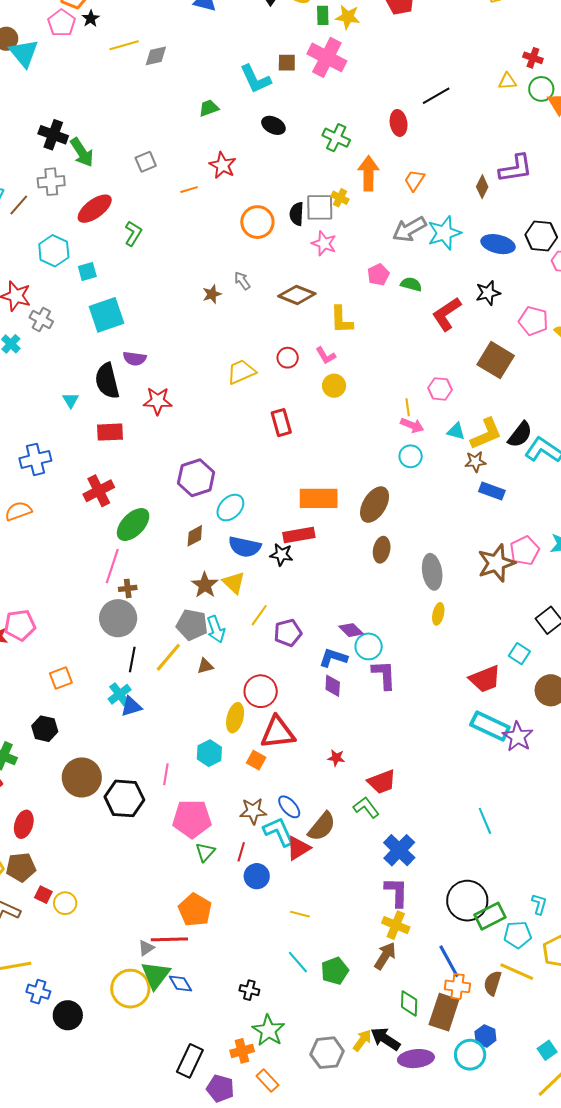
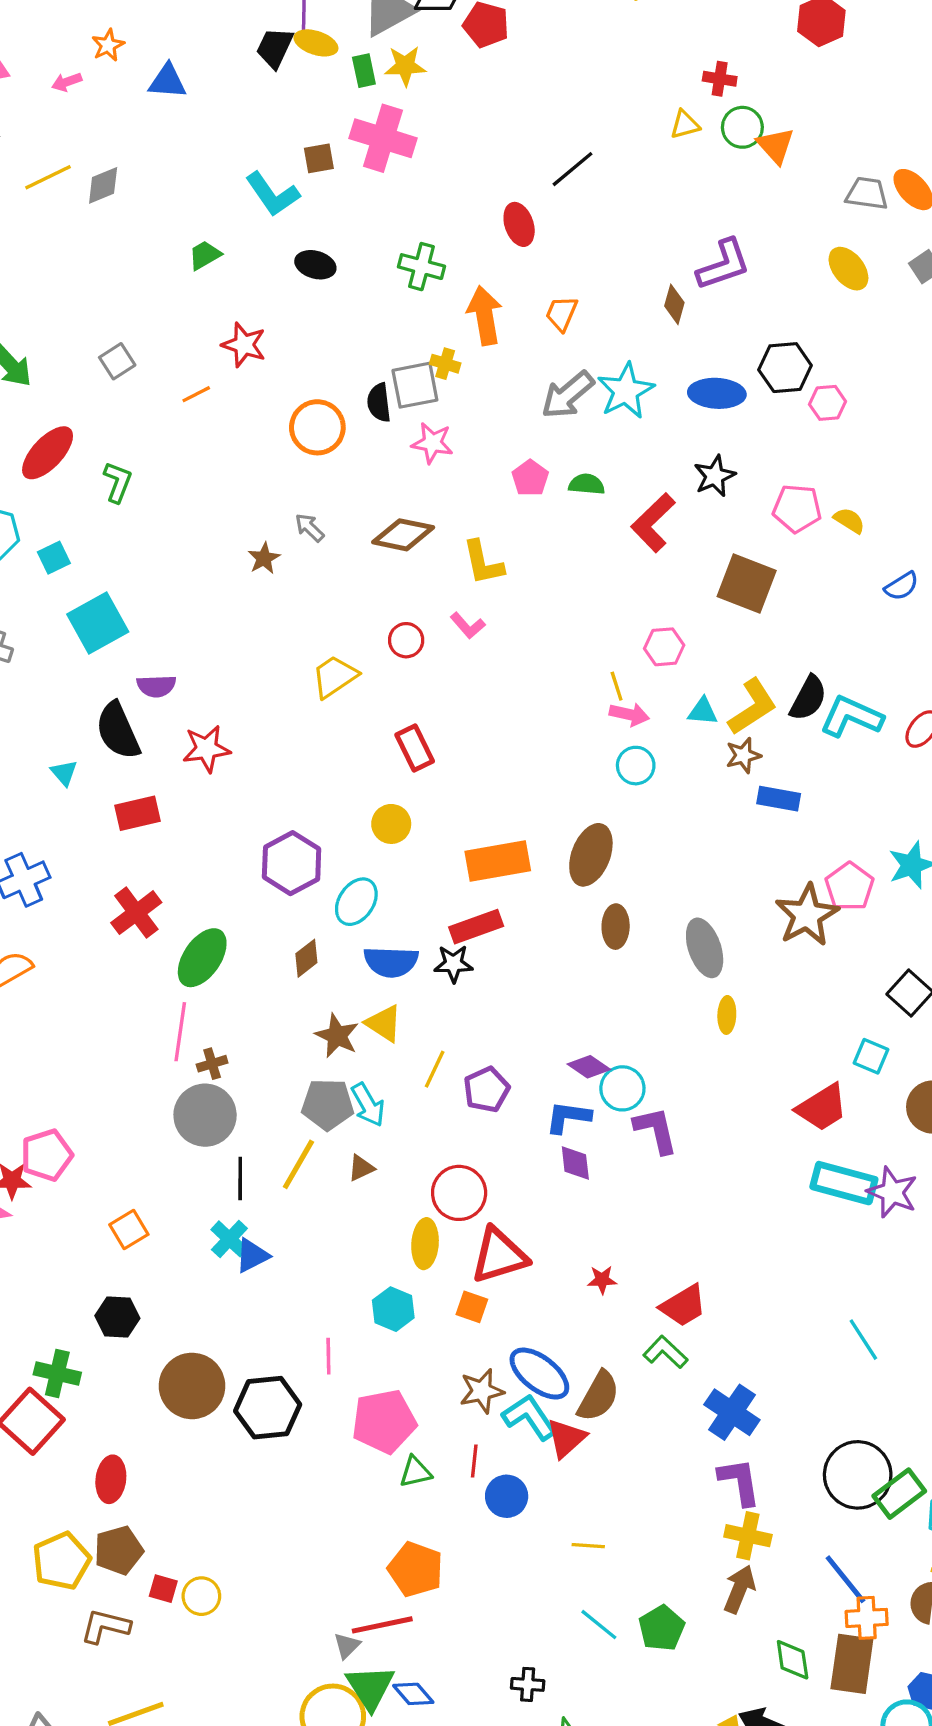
yellow circle: (334, 386) -> (391, 824), moved
blue ellipse: (289, 807) -> (539, 1374), size x1.5
green triangle: (205, 852) -> (415, 1472), turned 45

